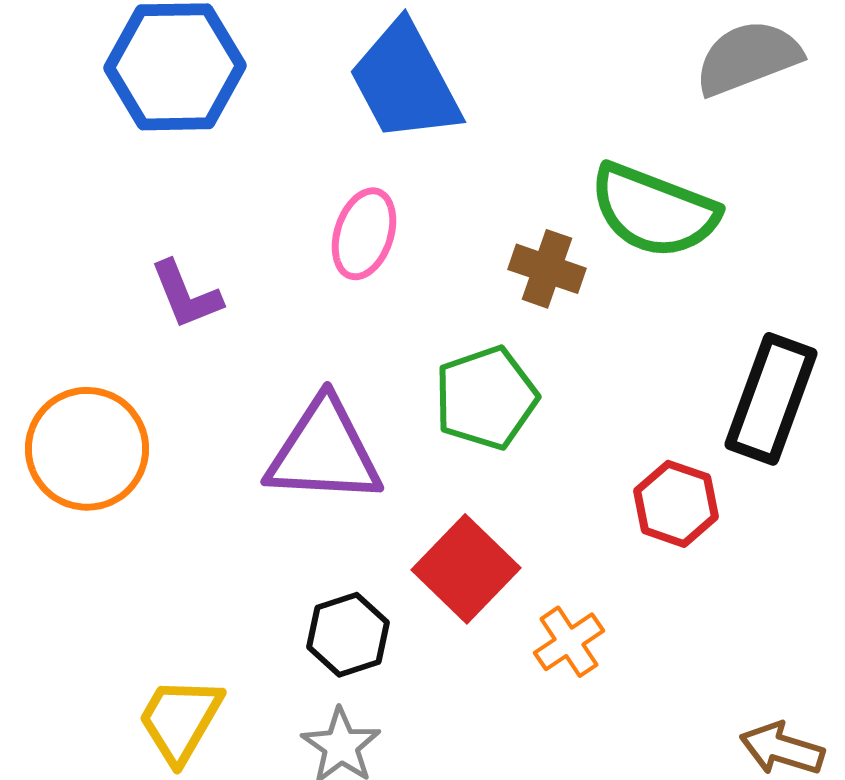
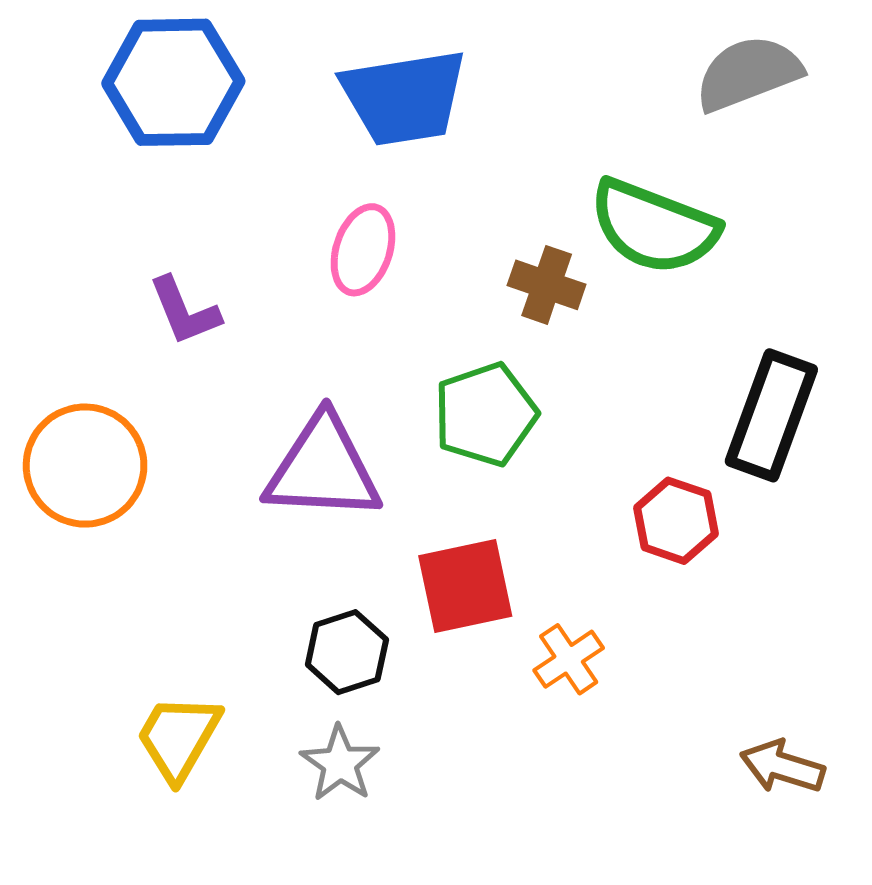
blue trapezoid: (405, 82) -> (404, 97), turned -71
red square: (466, 569) -> (465, 586), turned 34

